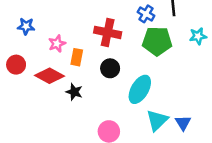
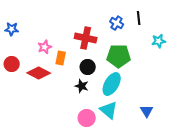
blue star: (26, 26) -> (12, 29), moved
green pentagon: (157, 41) -> (119, 56), moved
black star: (74, 92) -> (82, 86), moved
cyan triangle: (157, 120) -> (109, 110), moved, turned -36

